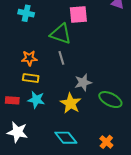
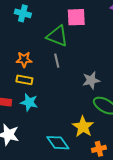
gray star: (83, 82) -> (91, 80), moved
yellow star: (71, 103) -> (83, 127), moved
orange cross: (106, 142) -> (99, 149), turned 32

